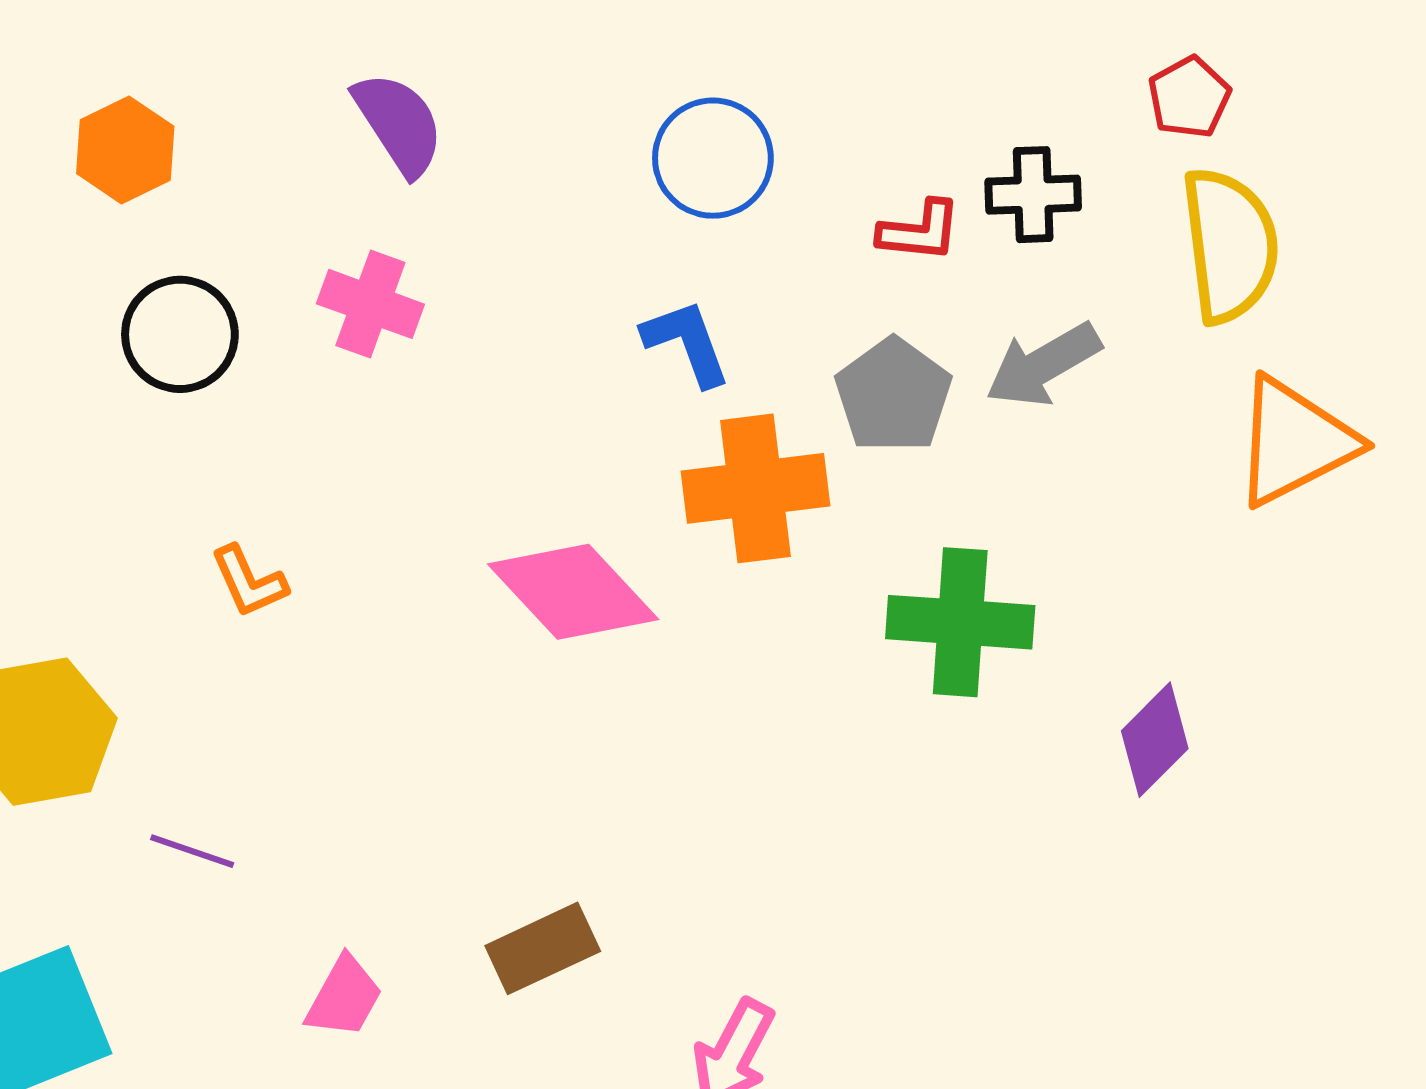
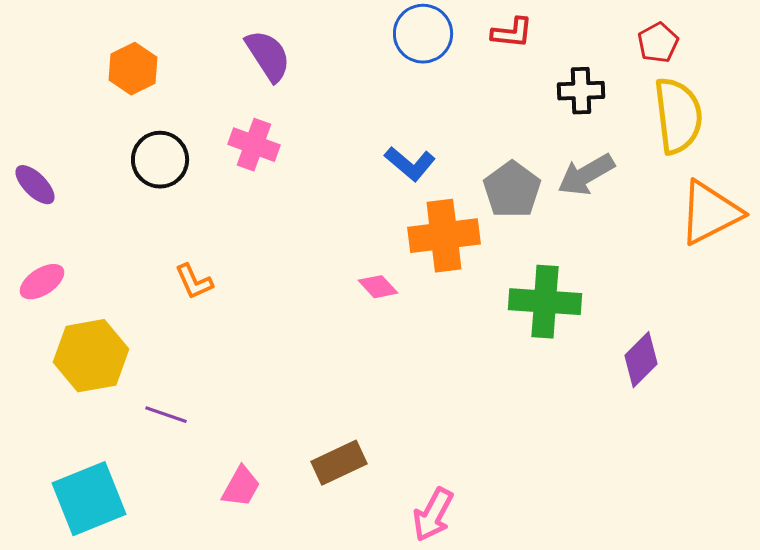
blue circle: (713, 158) -> (423, 34), moved
red L-shape: (920, 231) -> (512, 33), moved
blue L-shape: (687, 342) -> (410, 164), turned 150
pink diamond: (573, 592) -> (378, 287), moved, size x0.5

